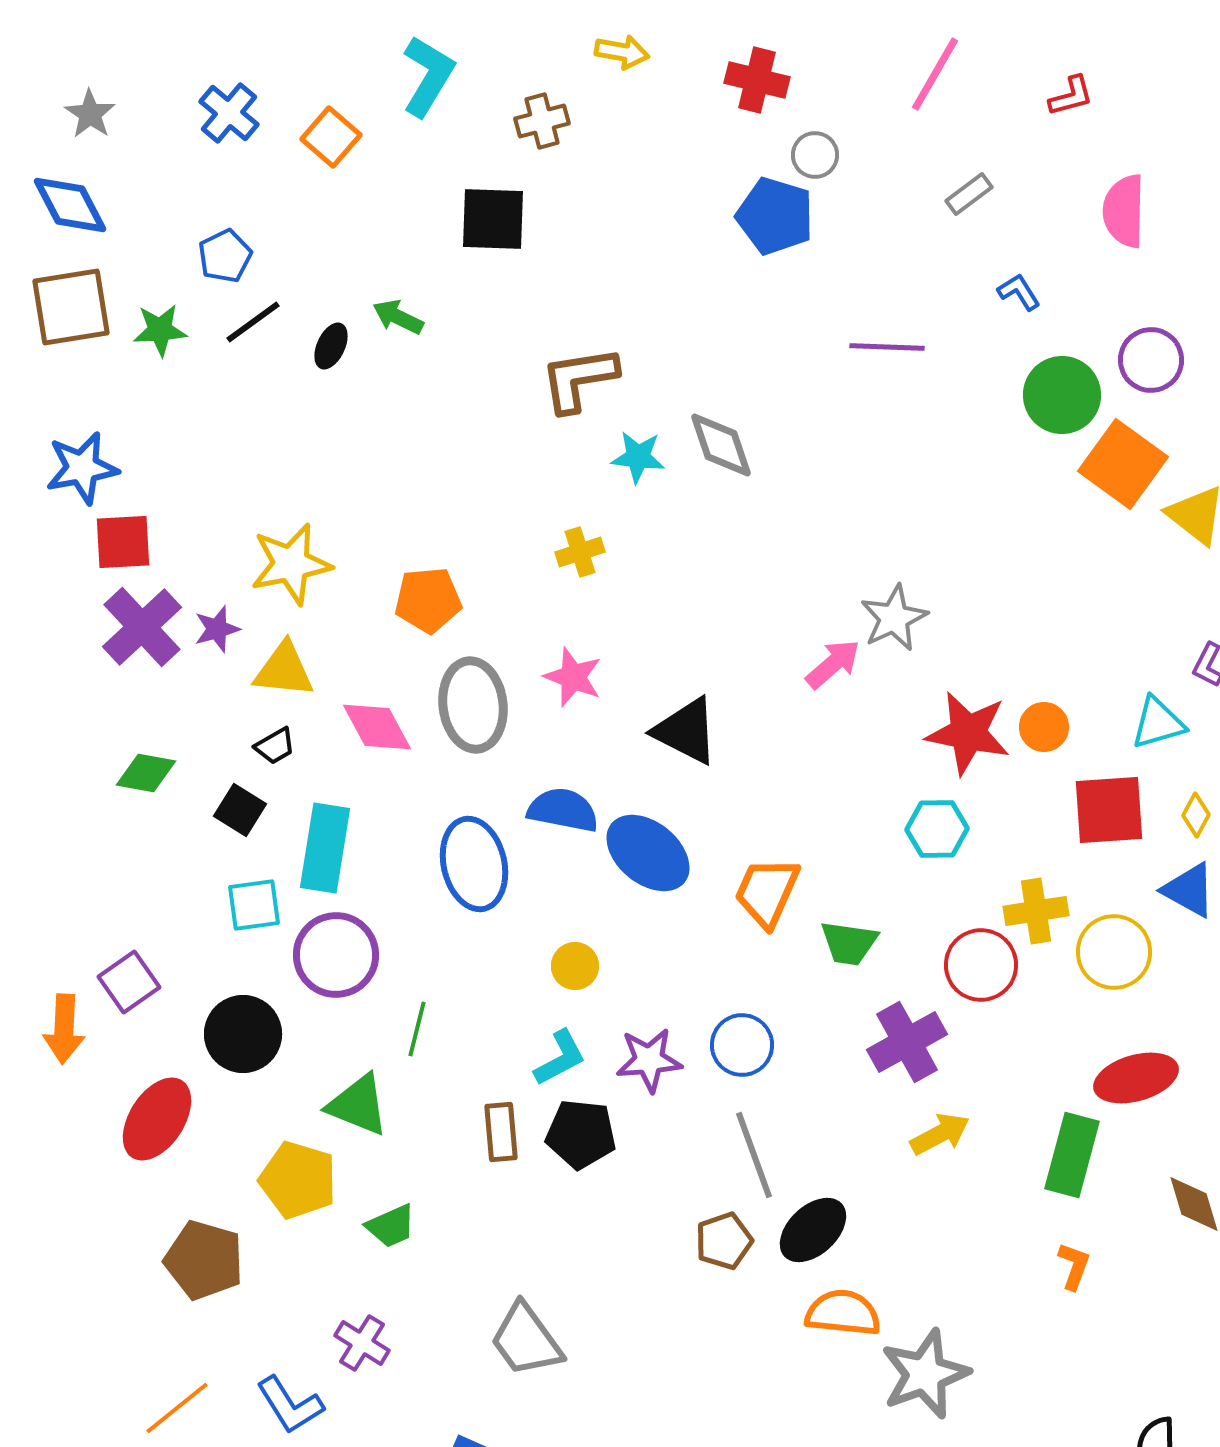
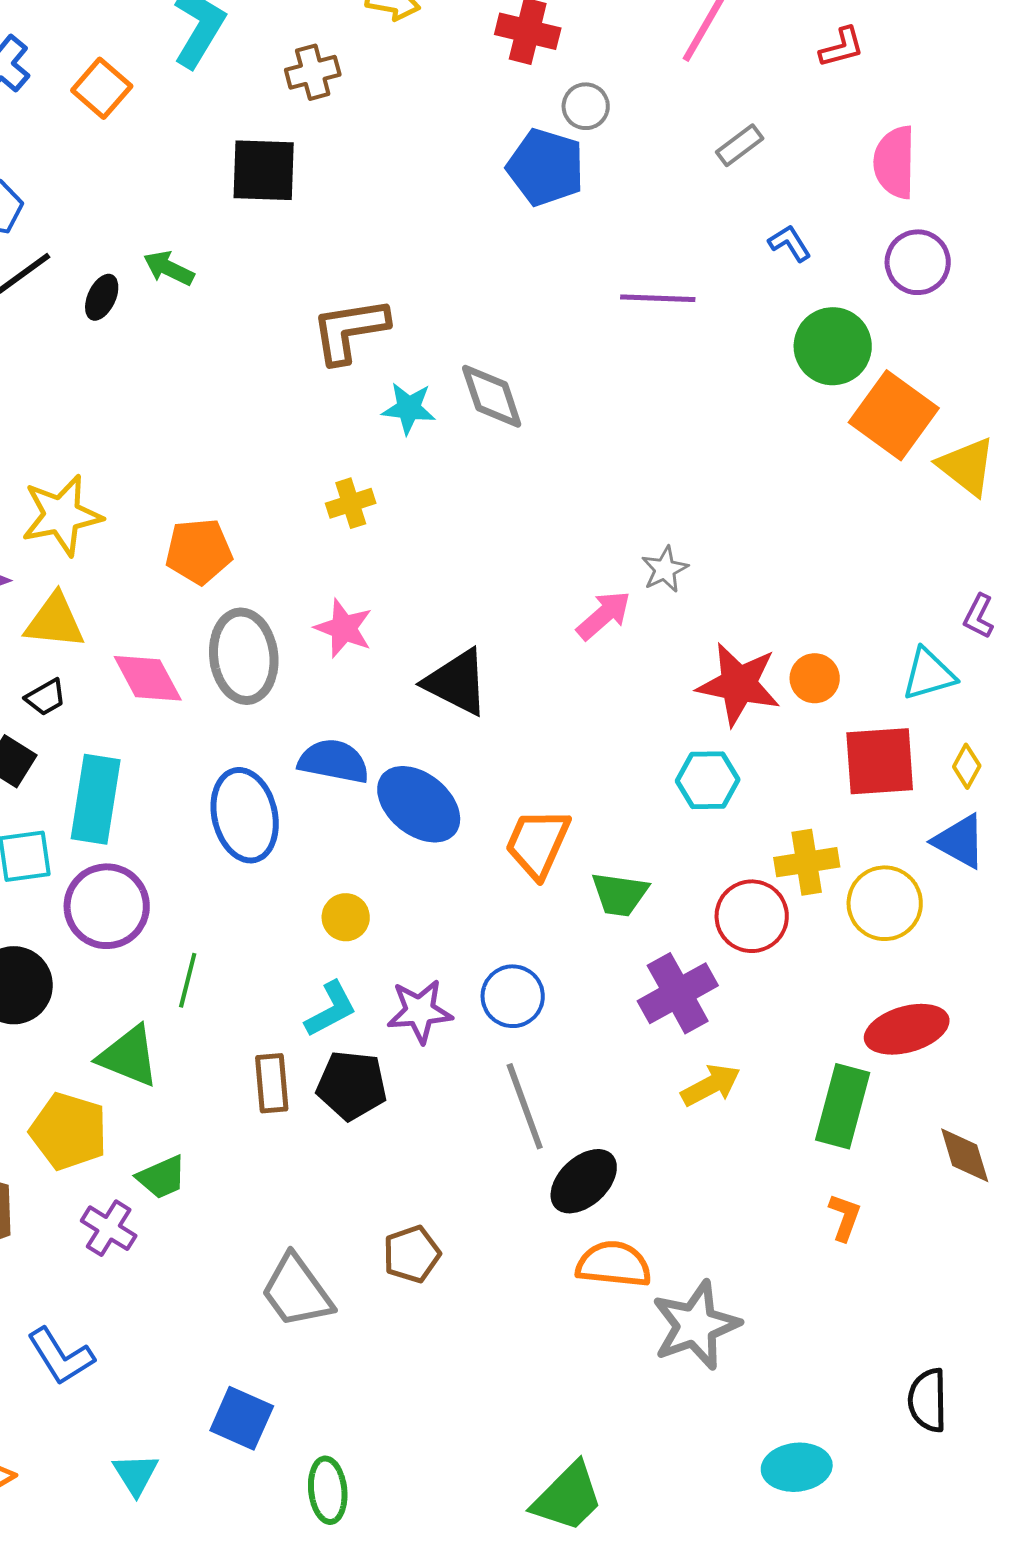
purple circle: (1151, 360) -> (918, 262), moved
gray star: (894, 618) -> (665, 569), size x0.7
brown pentagon: (724, 1241) -> (412, 1254), moved
purple cross: (362, 1343) -> (109, 1228), moved

